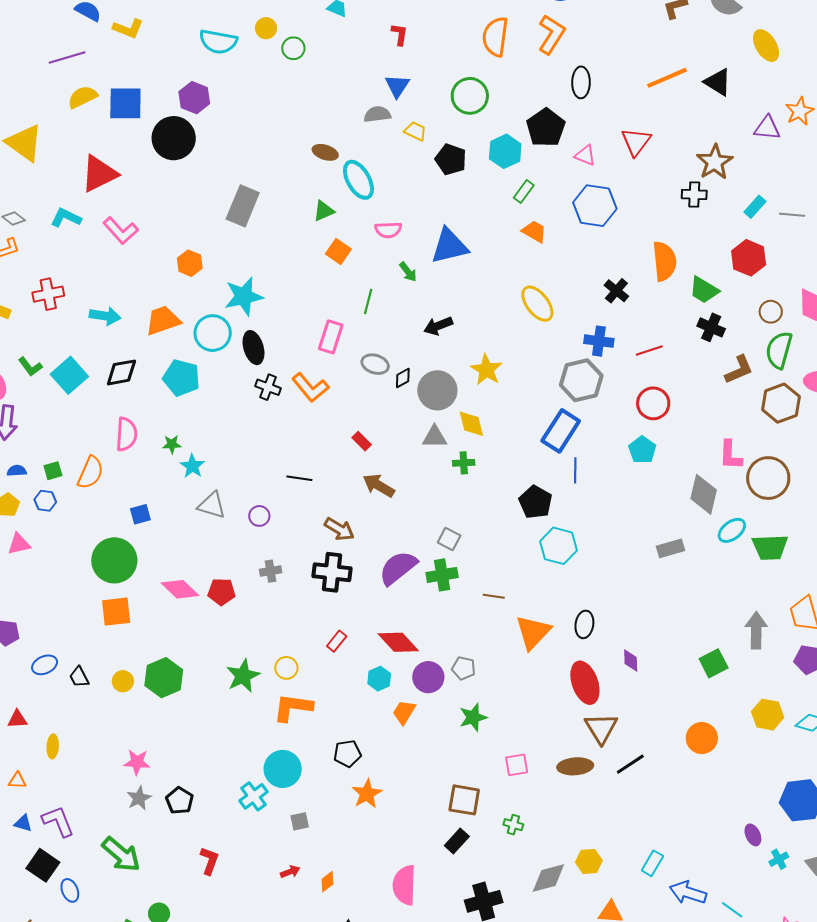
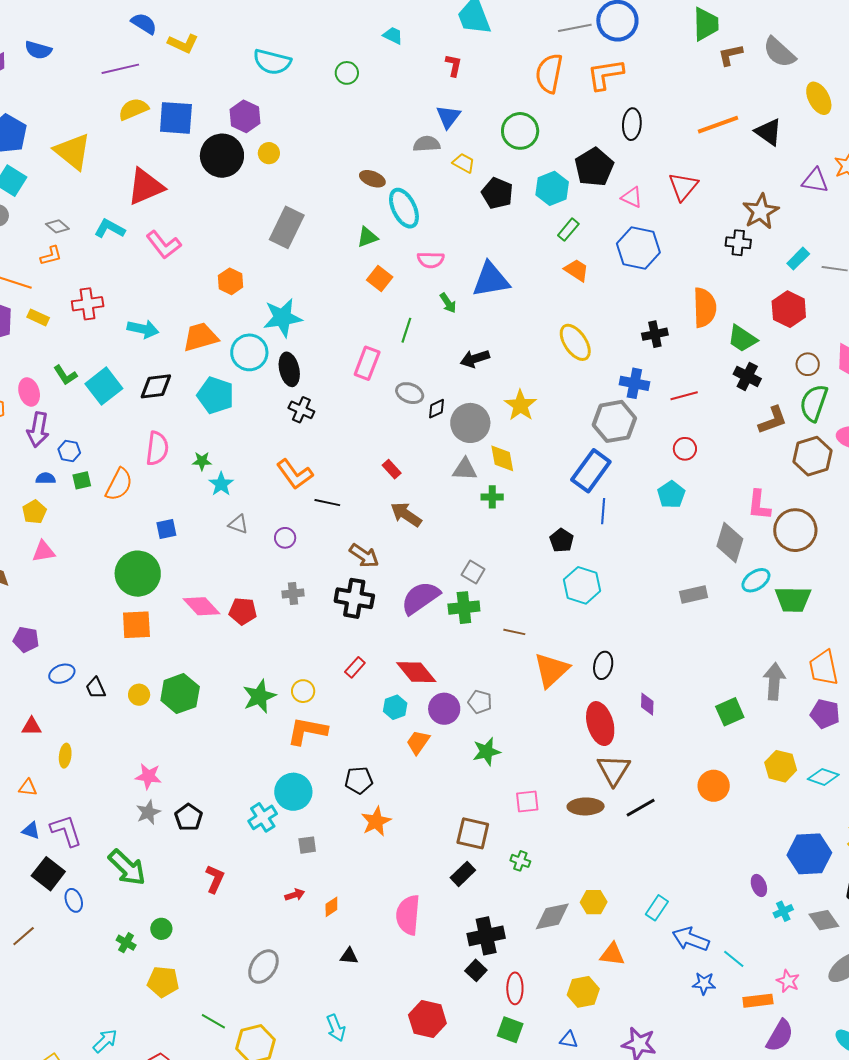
yellow circle: (266, 28) -> (269, 153), moved
orange L-shape: (551, 34) -> (605, 74), turned -135
black cross: (616, 291) -> (655, 334), turned 35
orange L-shape: (310, 387) -> (295, 474), moved
red circle: (653, 403) -> (685, 449), size x0.7
blue hexagon: (45, 501) -> (69, 451), moved
black pentagon: (535, 502) -> (562, 540), size x0.7
gray triangle: (212, 505) -> (238, 524), size x0.7

